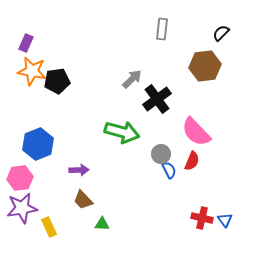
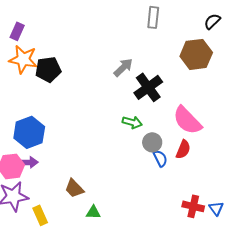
green arrow: (122, 132) -> (132, 122), moved, size x0.6
purple arrow: (79, 170) -> (28, 162), moved

